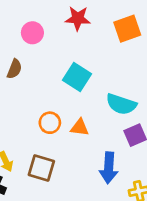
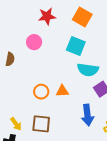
orange square: (127, 29) -> (82, 17), turned -30
pink circle: (32, 33) -> (34, 42), moved
cyan square: (77, 77) -> (76, 46), moved

